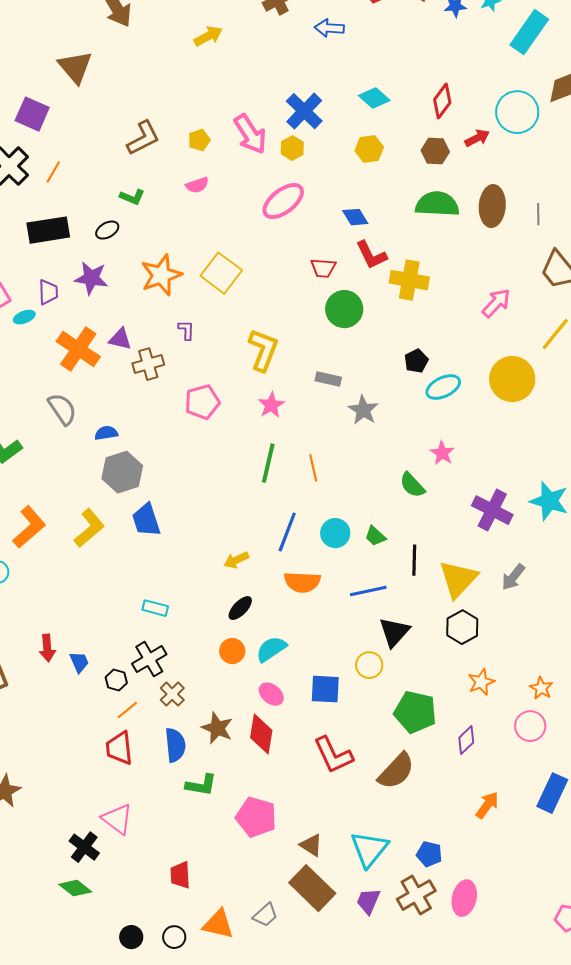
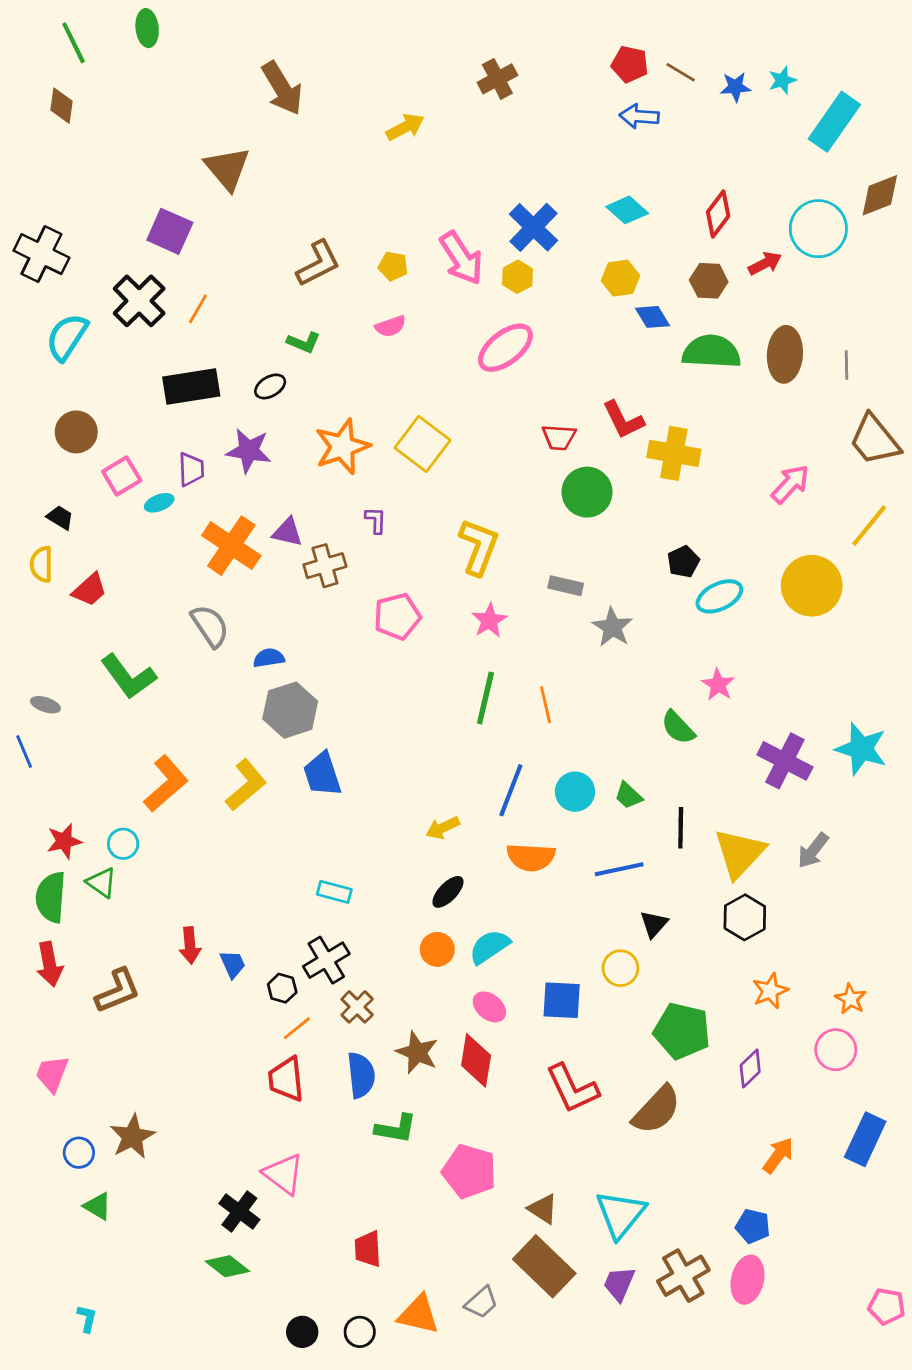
blue arrow: (329, 28) -> (639, 116), moved
yellow pentagon: (199, 140) -> (393, 266), turned 30
blue diamond: (355, 217) -> (653, 317), moved
black triangle: (394, 632) -> (654, 924), size x0.7
blue pentagon: (429, 854) -> (753, 1226), moved

